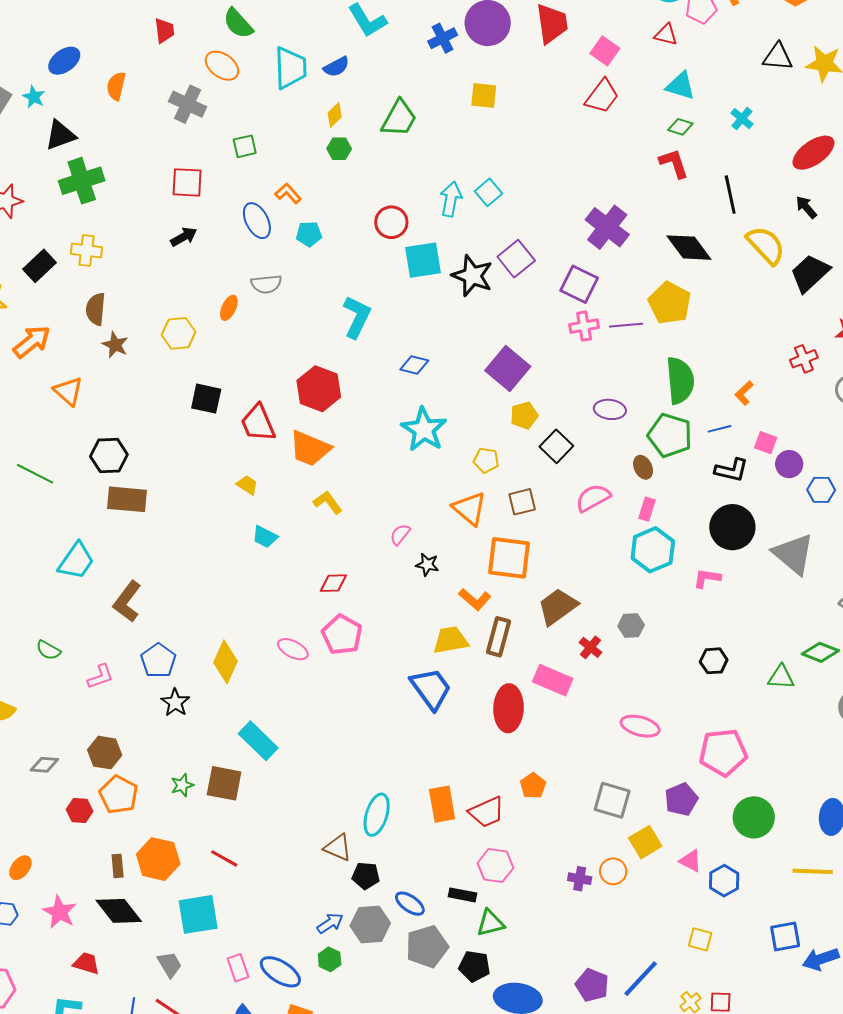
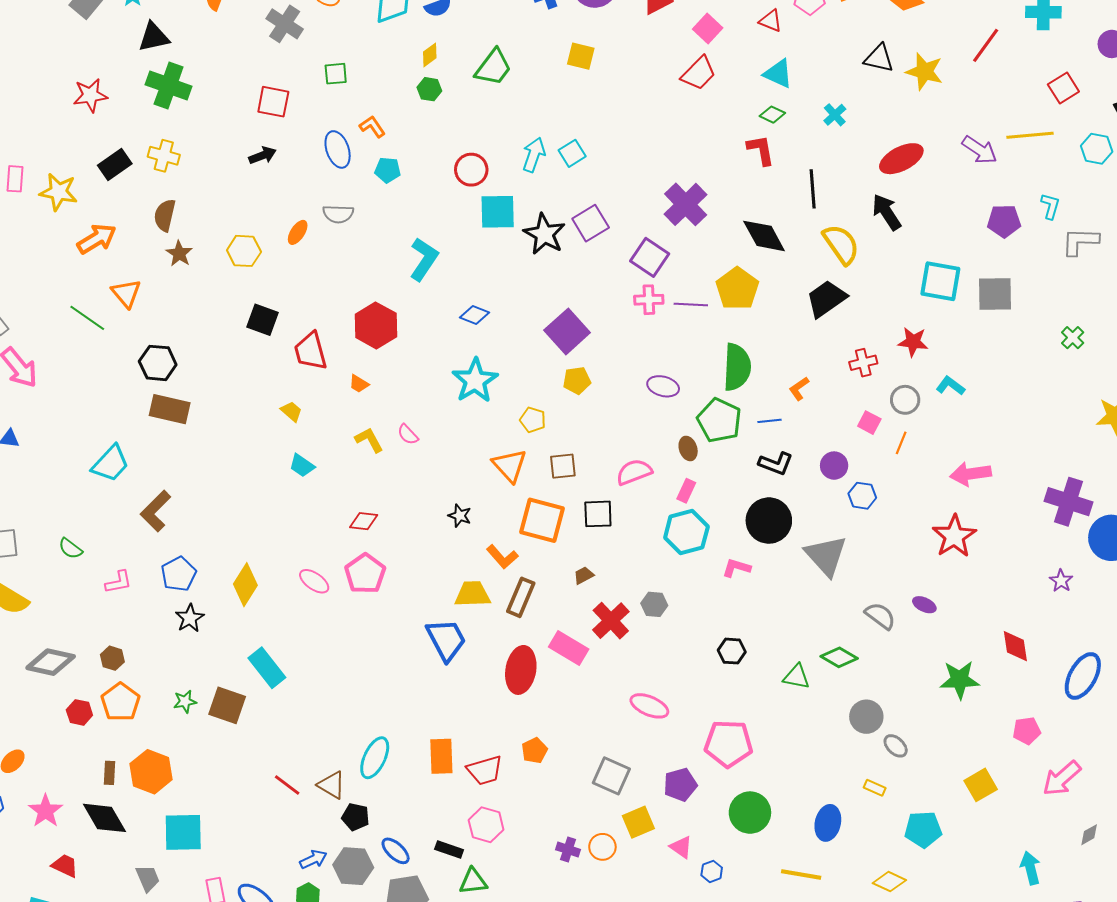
green cross: (82, 181) -> (169, 86), turned 30
black arrow: (806, 207) -> (887, 212), size x1.5
black trapezoid: (810, 273) -> (826, 299), moved
pink square: (766, 443) -> (869, 423), moved
black square: (556, 446) -> (598, 514), moved, turned 36
orange trapezoid: (310, 448) -> (359, 384), size x0.5
green line: (35, 474) -> (87, 318), moved
pink semicircle: (400, 534) -> (408, 434), moved, turned -90
brown trapezoid: (558, 607) -> (584, 575), size x0.5
red cross: (590, 647) -> (611, 621), size x1.6
brown hexagon: (105, 753) -> (112, 658), size x0.7
gray diamond: (44, 765) -> (51, 662), size x1.6
red line: (224, 858) -> (287, 785), moved
blue hexagon: (724, 881) -> (712, 871), size x0.7

